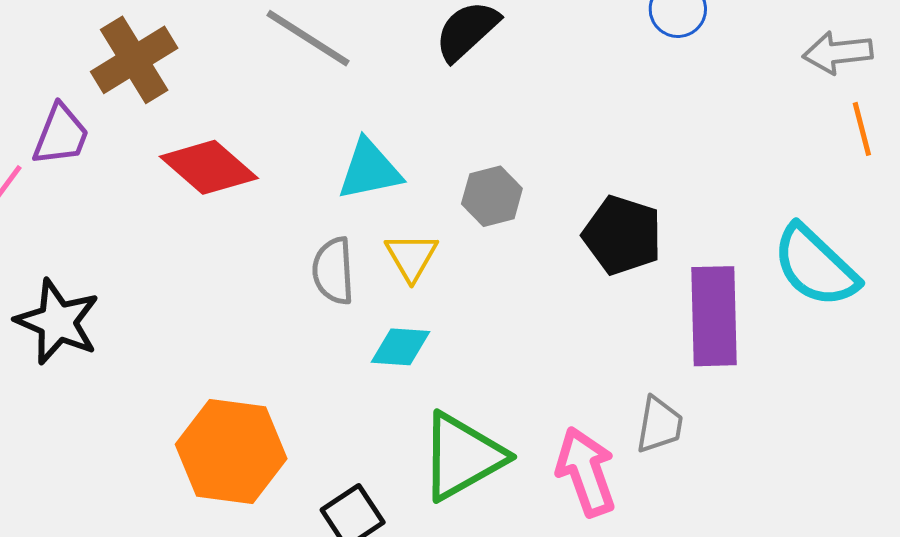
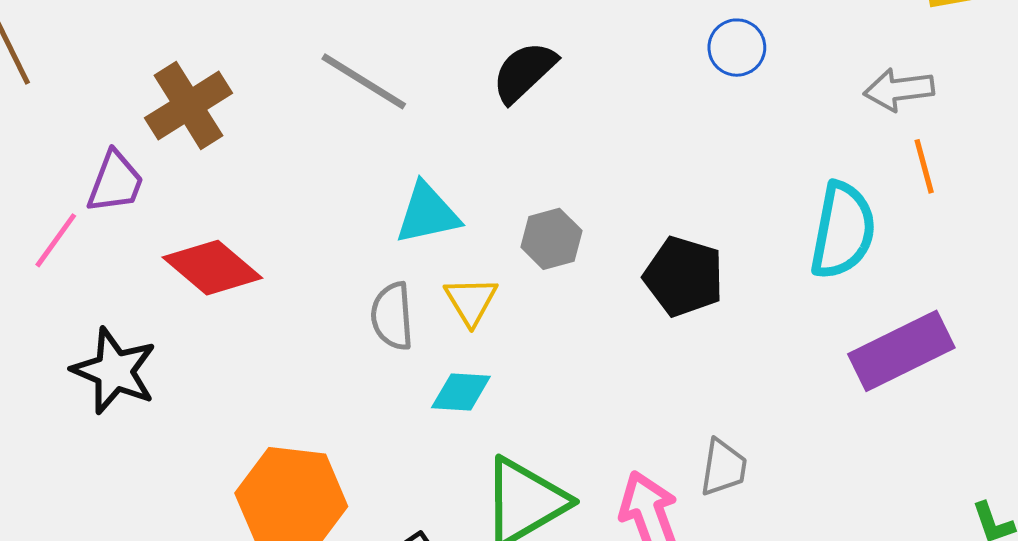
red diamond: (209, 167) -> (212, 268), moved
cyan semicircle: (815, 266) -> (843, 231), moved, turned -122
purple rectangle: (714, 316) -> (901, 351), moved, turned 66

